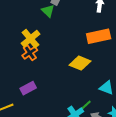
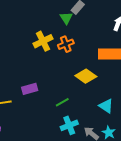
orange cross: (30, 53) -> (66, 44), moved
green line: (85, 106) -> (62, 102), moved

